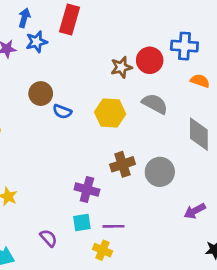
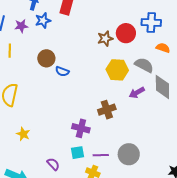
gray semicircle: (155, 104) -> (144, 65), moved
yellow hexagon: (110, 113) -> (117, 70), moved
gray circle: (160, 172) -> (129, 154), moved
purple arrow: (195, 211) -> (137, 93), moved

